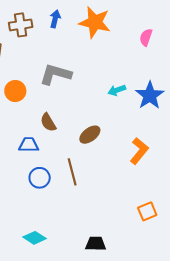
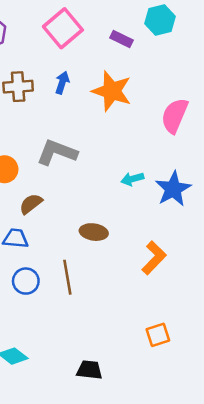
pink semicircle: (146, 37) -> (175, 116), size x1.6
brown semicircle: (48, 122) -> (31, 204), moved, turned 78
brown ellipse: (90, 135) -> (94, 232), turned 40

